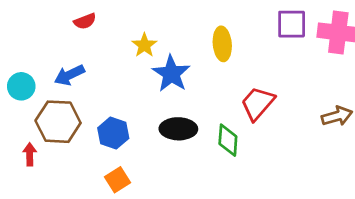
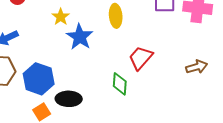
black ellipse: (178, 129) -> (69, 99), moved
blue hexagon: (113, 133) -> (39, 79), size x1.4

